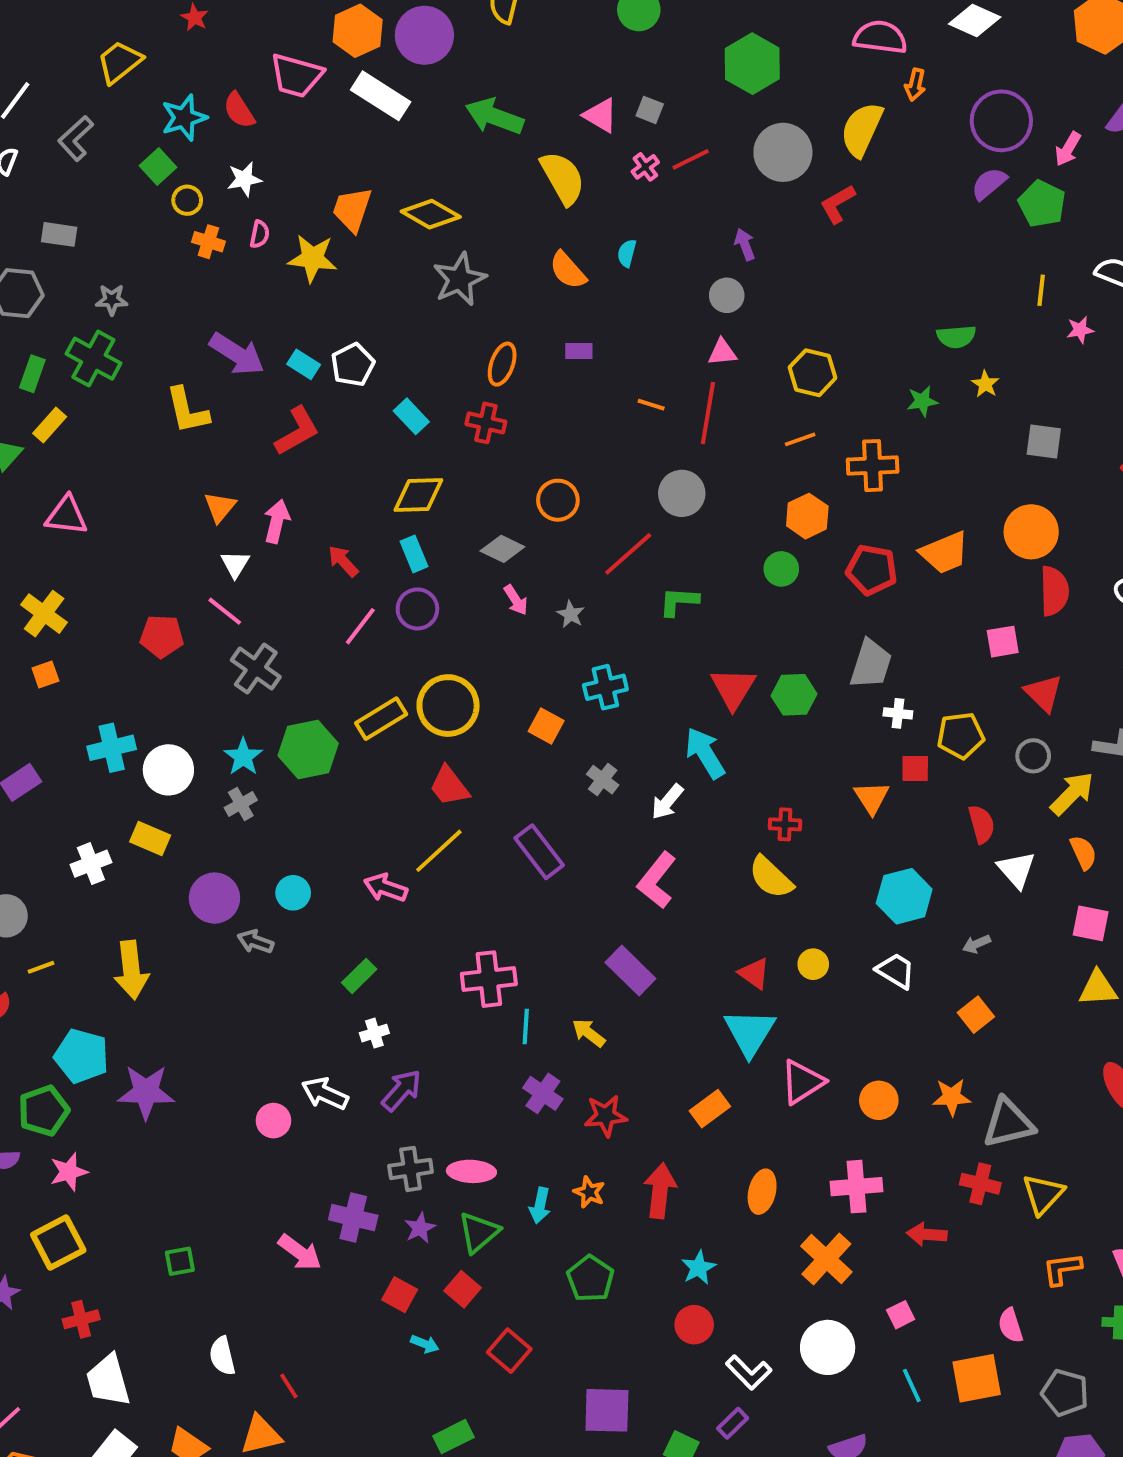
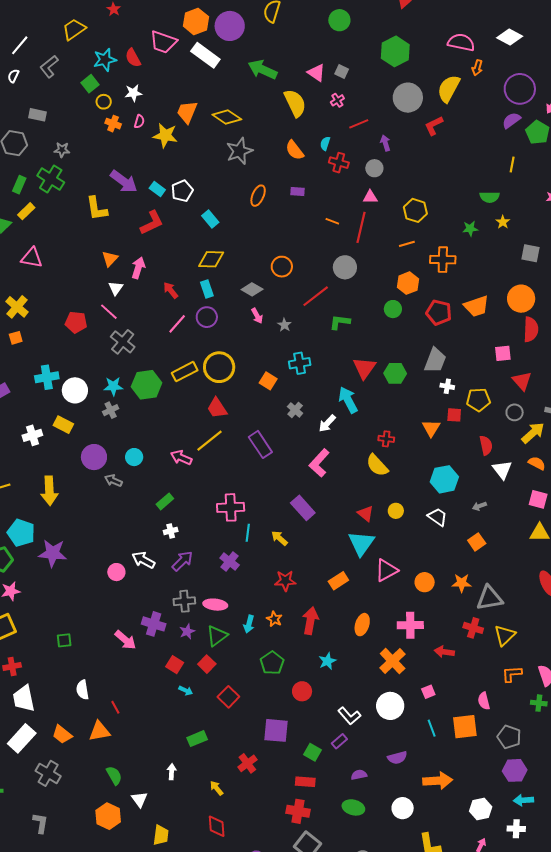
red line: (691, 159) -> (359, 124), moved
yellow line: (1041, 290) -> (512, 165), moved
red cross: (486, 423) -> (339, 163), moved
cyan star: (243, 757) -> (113, 386), turned 30
orange semicircle: (1083, 853) -> (537, 463), turned -42
purple cross: (543, 1093) -> (230, 561), moved
red circle: (694, 1325) -> (302, 691), moved

